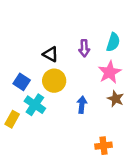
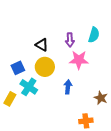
pink star: (110, 72) -> (79, 60), moved, turned 30
blue square: (22, 82) -> (18, 68), turned 32
brown star: (116, 99) -> (101, 98), moved

